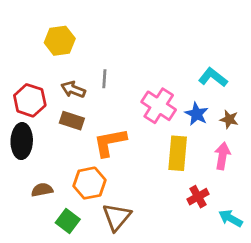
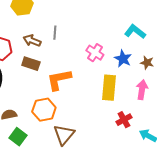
pink cross: (159, 106) -> (95, 53), size x0.7
green square: (68, 221) -> (18, 137), moved

